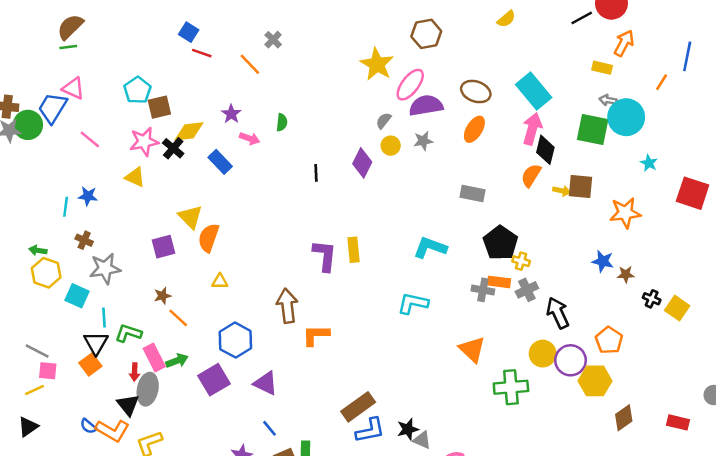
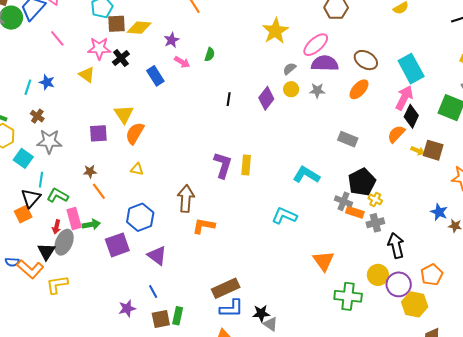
yellow star: (377, 64) -> (275, 31), moved
yellow diamond: (189, 131) -> (139, 28), moved
gray cross: (483, 290) -> (343, 201), moved
blue semicircle: (88, 426) -> (12, 262), turned -48

